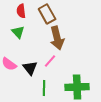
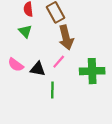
black triangle: (30, 68) -> (38, 69), turned -42
green cross: (77, 87) -> (92, 71), moved

